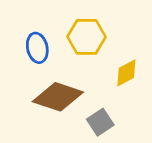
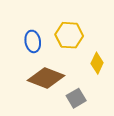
yellow diamond: (126, 73) -> (97, 63), turned -40

